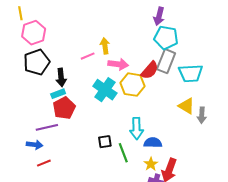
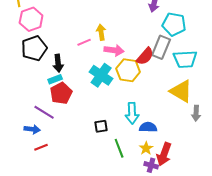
cyan pentagon: (166, 38) -> (174, 24), moved
yellow triangle: (186, 106) -> (181, 91), size x1.4
gray arrow: (202, 115) -> (196, 113), moved
purple line: (47, 127) -> (44, 112), turned 45
green line: (123, 153) -> (119, 148), moved

